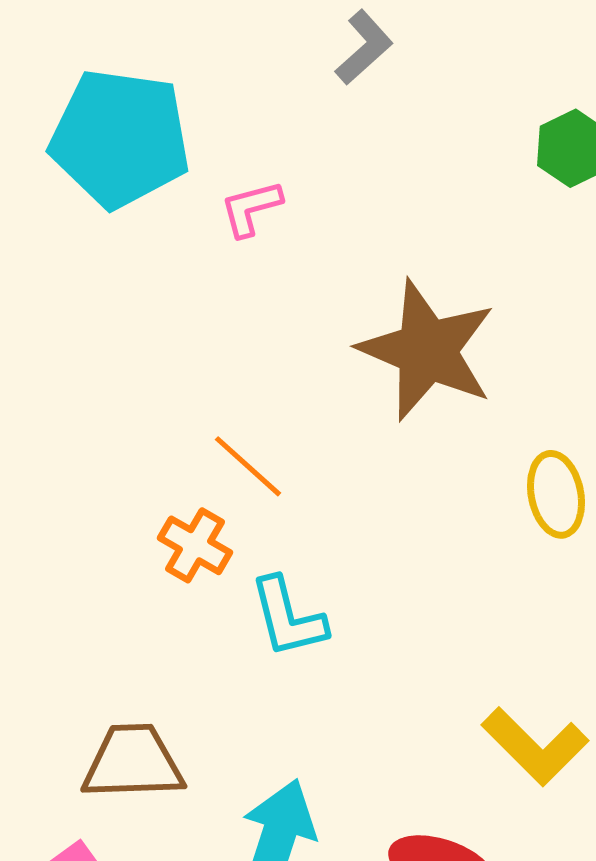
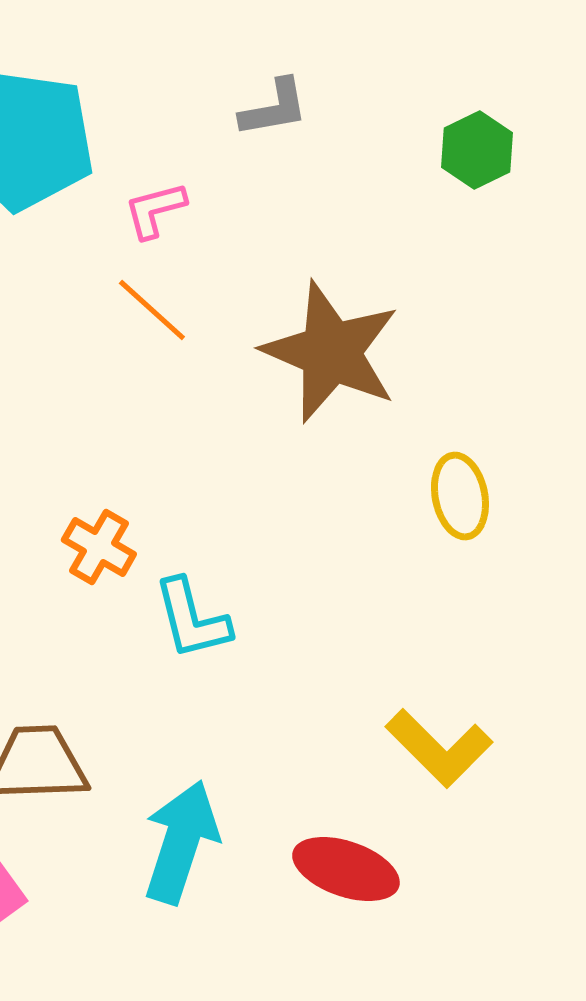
gray L-shape: (364, 47) -> (274, 108), moved, turned 32
orange line: (248, 466) -> (152, 310), moved

